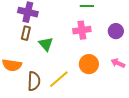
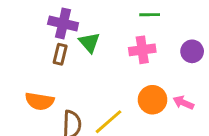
green triangle: (46, 44) -> (89, 43), moved
pink arrow: (118, 63) -> (183, 103), moved

